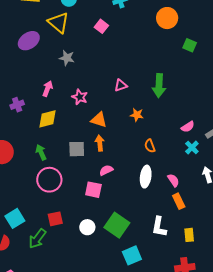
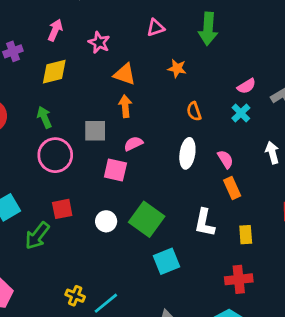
cyan cross: (192, 148) -> (241, 113), moved
gray square: (77, 149) -> (95, 131), moved

